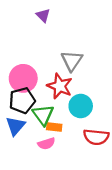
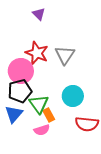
red star: (60, 86) -> (37, 53), moved
orange rectangle: (54, 127) -> (49, 115), turned 56

